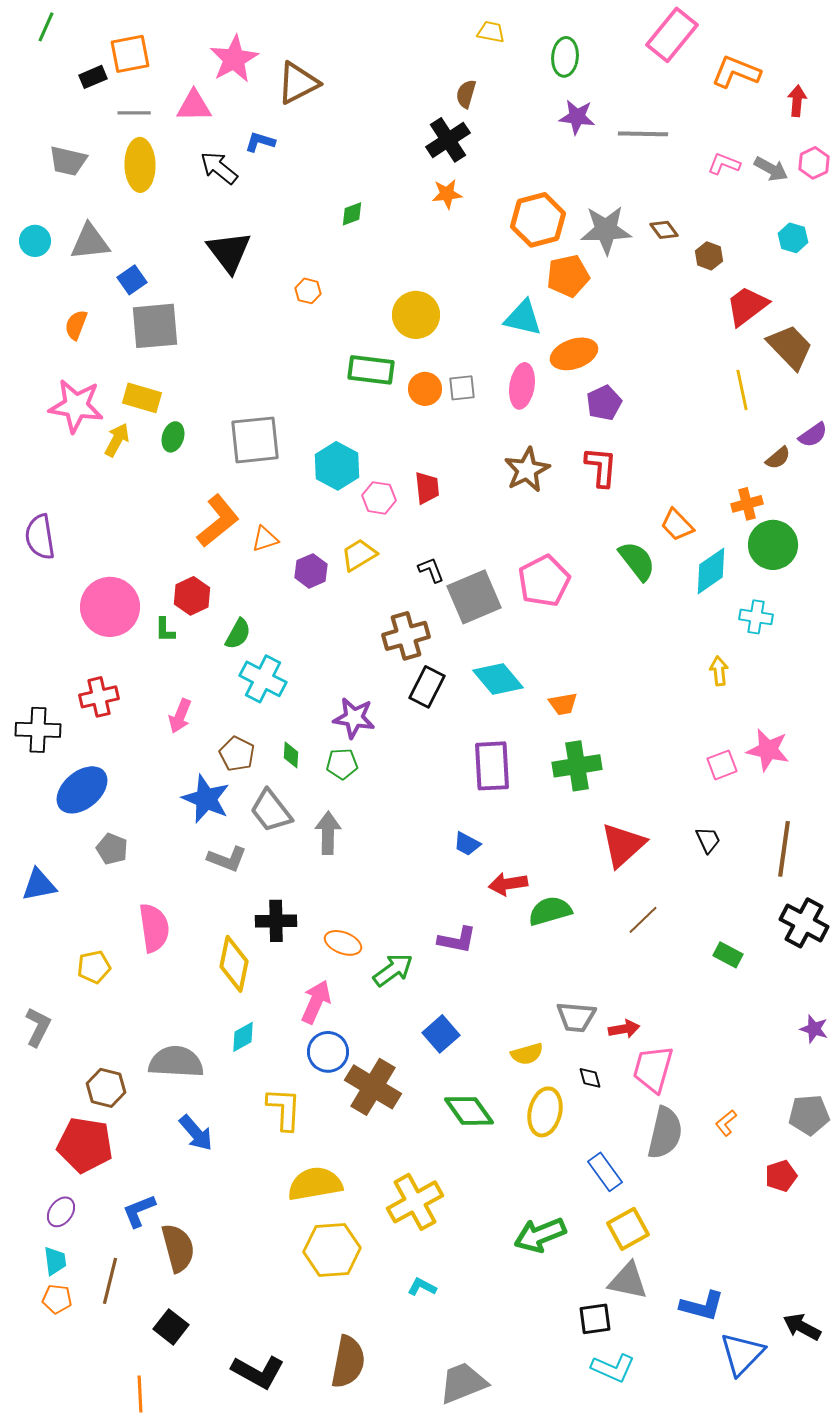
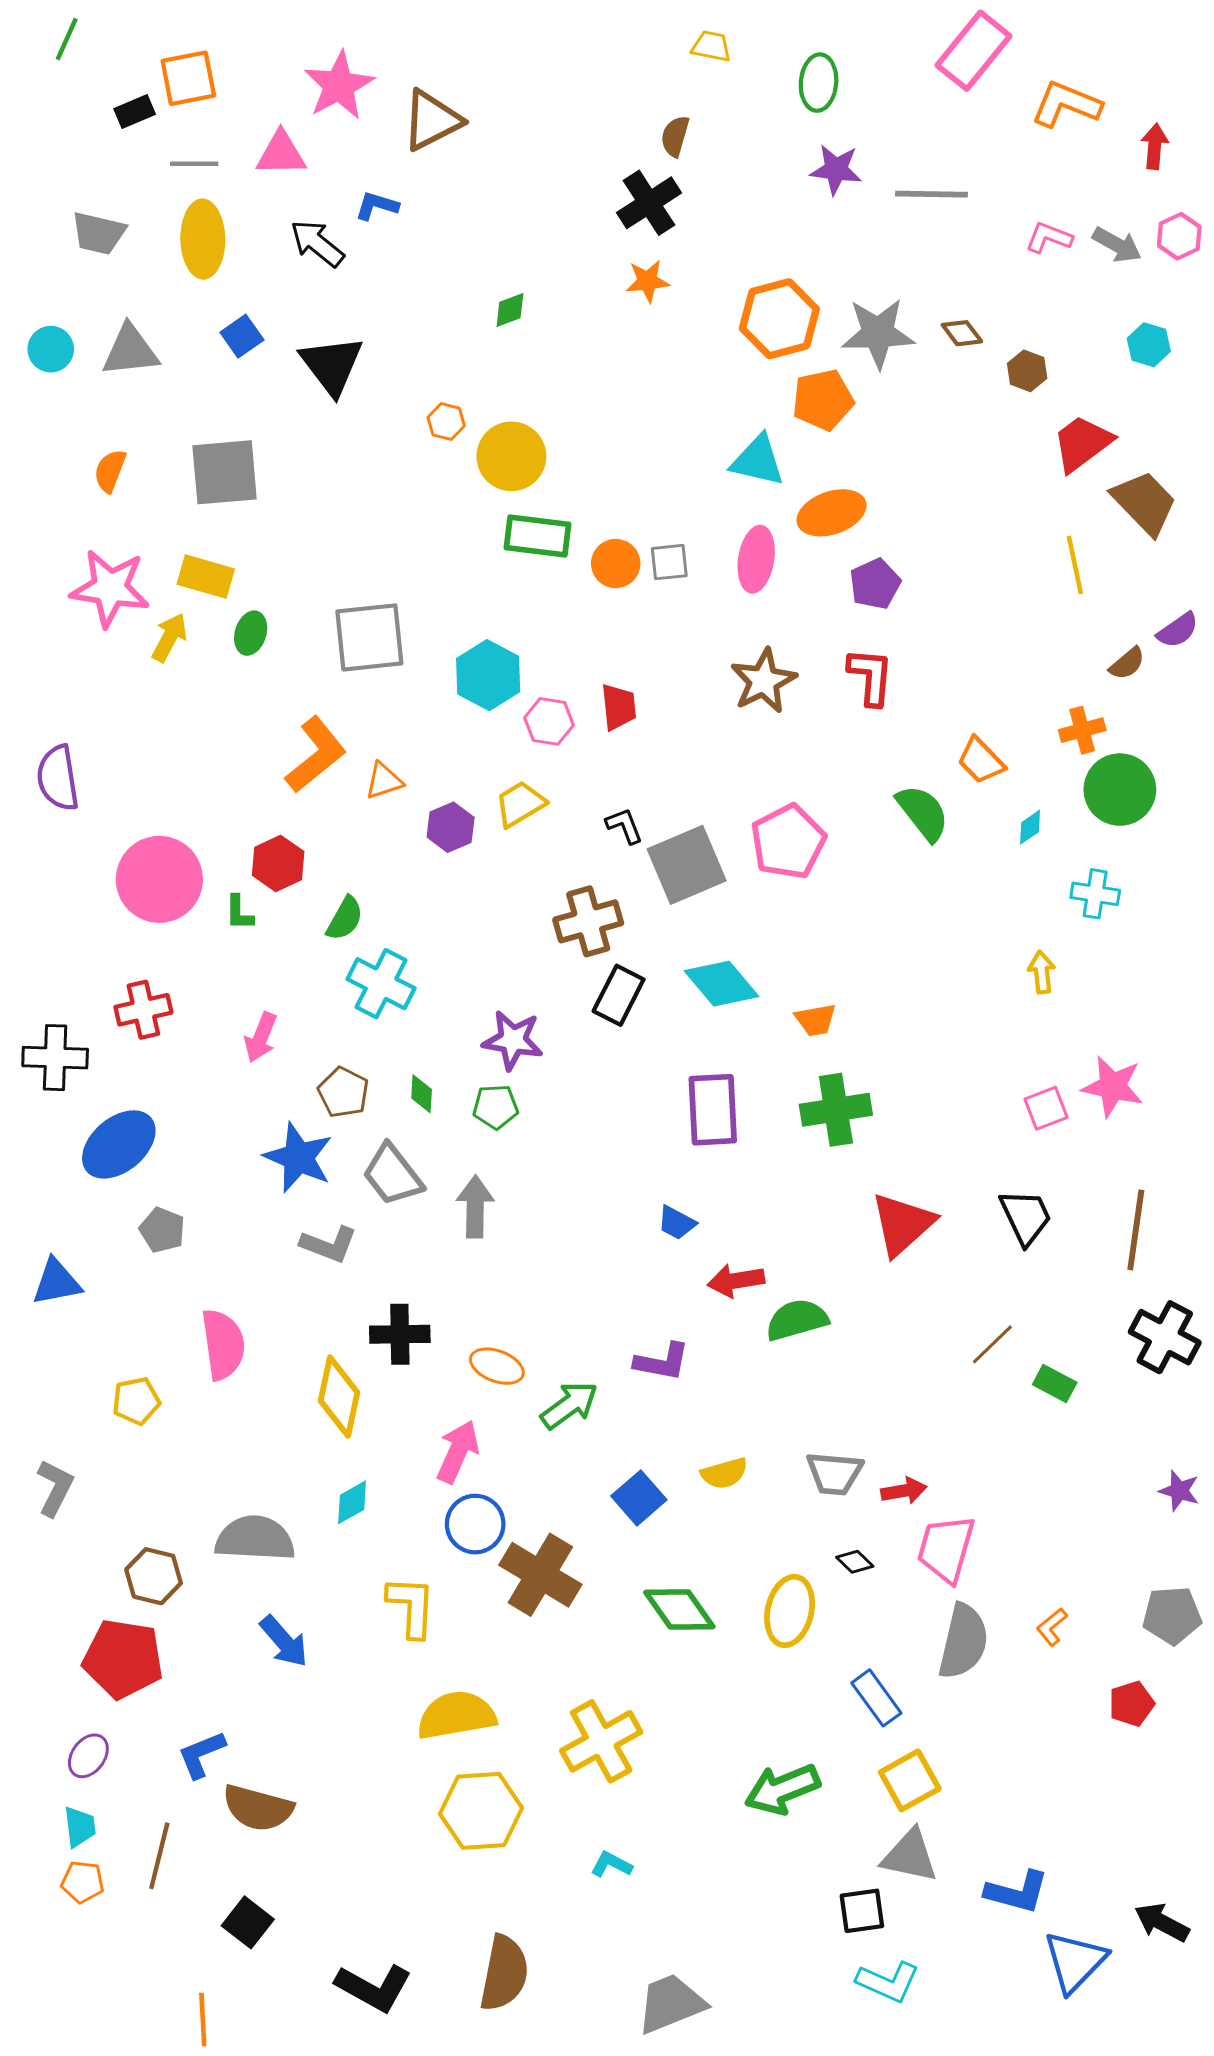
blue square: (132, 280) -> (242, 336), moved
yellow circle: (416, 315) -> (511, 456), moved
cyan diamond: (711, 571) -> (1030, 827), size x0.5
black trapezoid: (708, 840) -> (1026, 1217), size x1.5
brown line: (643, 920) -> (992, 1344), moved
yellow semicircle: (527, 1054) -> (724, 1473), moved
black diamond: (590, 1078) -> (855, 1562), turned -30
brown semicircle: (178, 1248) -> (258, 1808), turned 120

